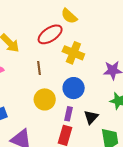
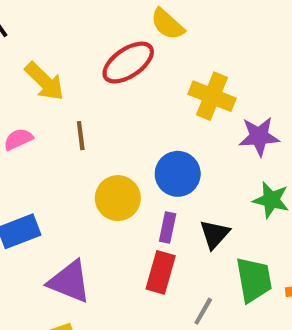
yellow cross: (73, 53) -> (212, 96), moved
brown line: (39, 68) -> (81, 136), moved

